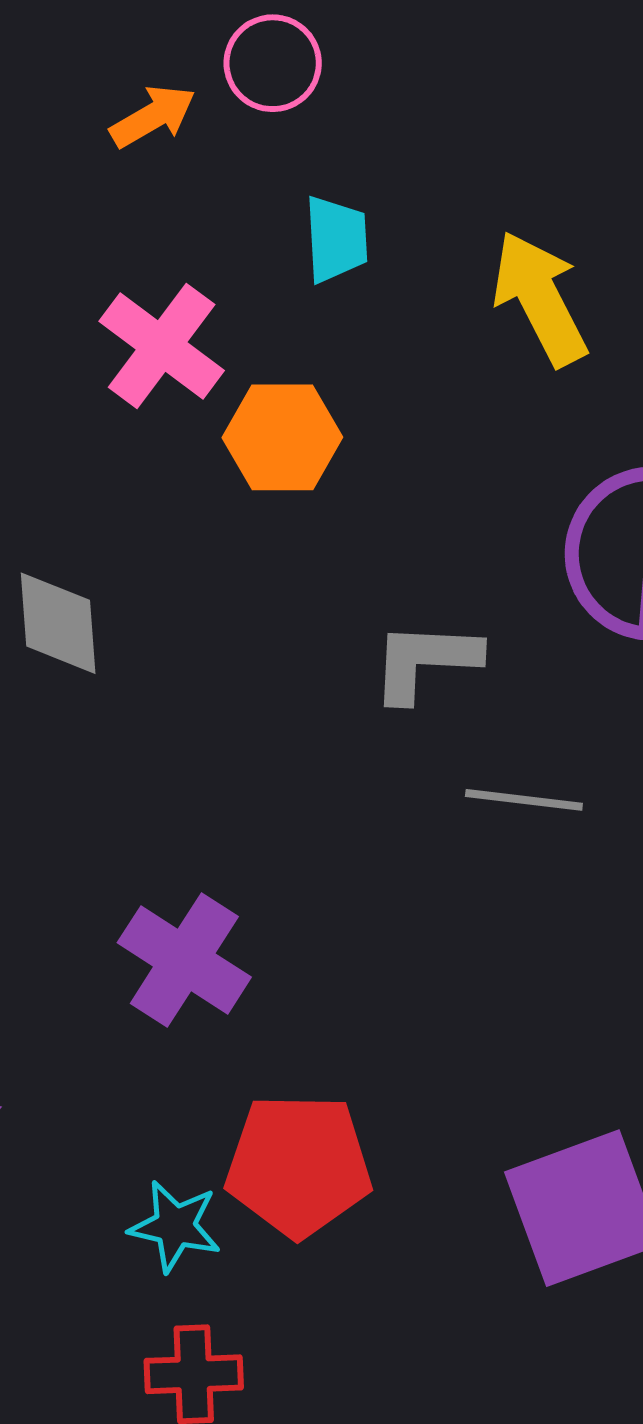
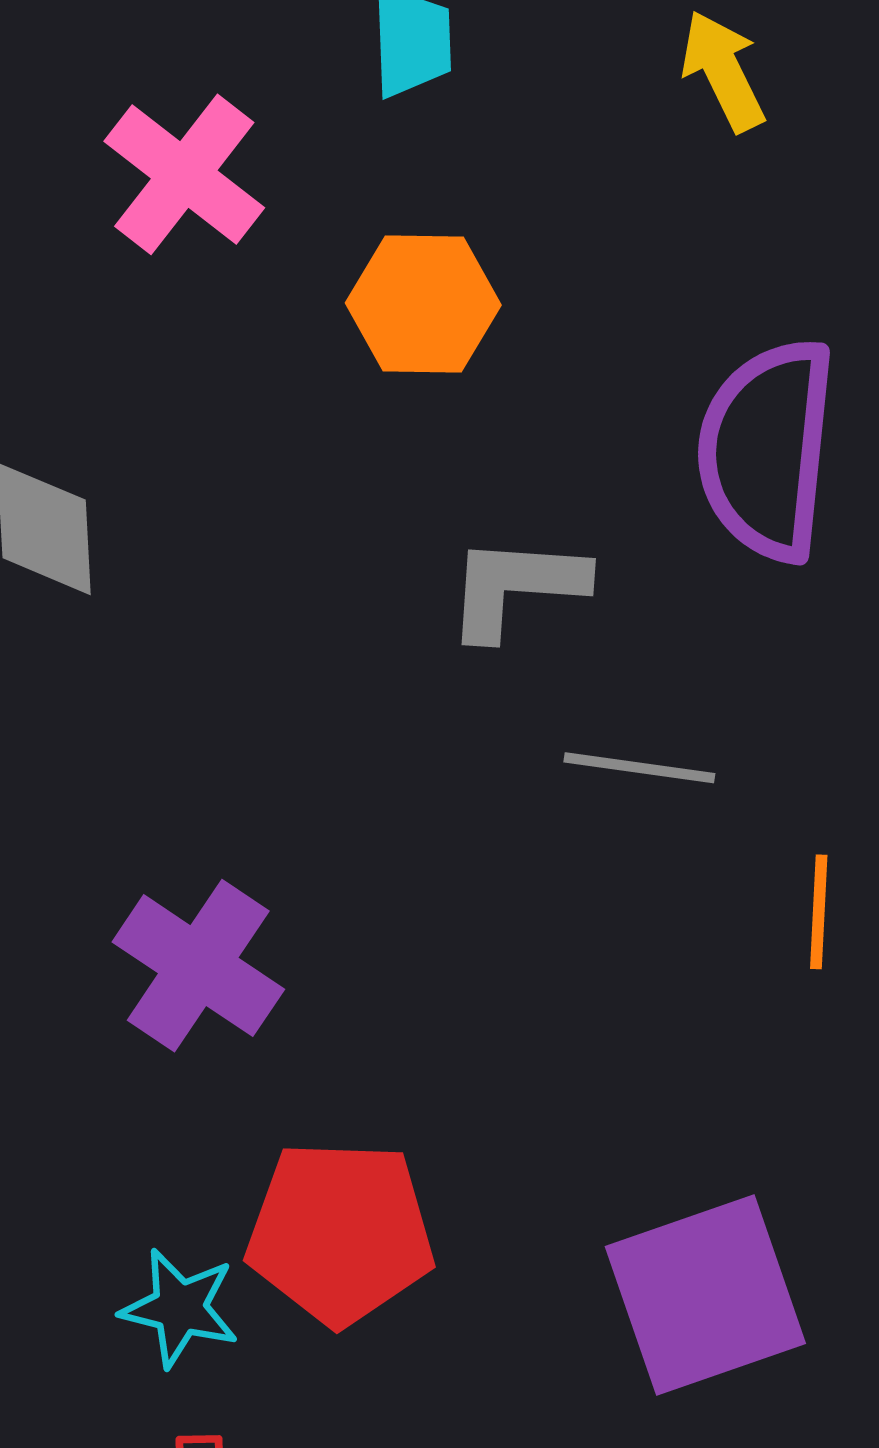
yellow arrow: (540, 298) -> (723, 71), moved, size x0.7
orange hexagon: (282, 437) -> (423, 304), moved

